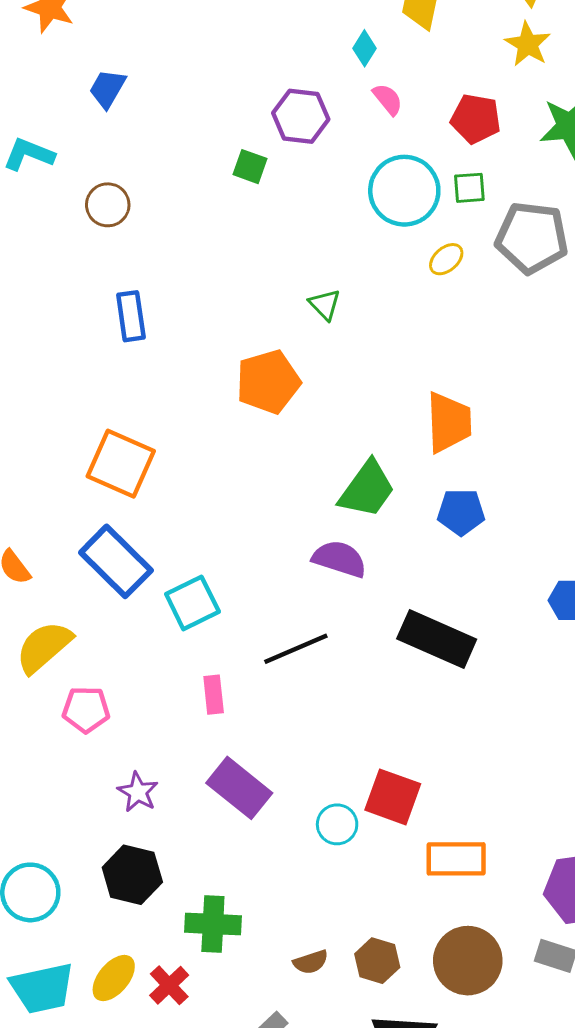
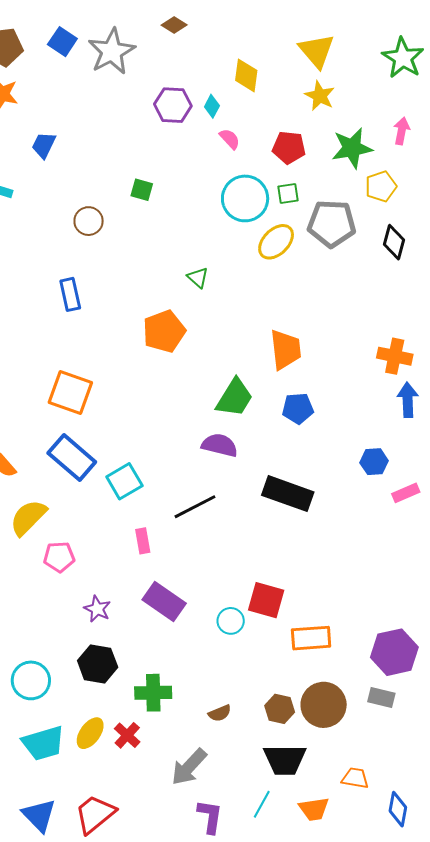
purple hexagon: (301, 116) -> (173, 105), moved
brown circle: (108, 205) -> (89, 221), moved
yellow ellipse: (446, 259) -> (276, 242), size x1.6
brown hexagon: (377, 961) -> (280, 709), moved

